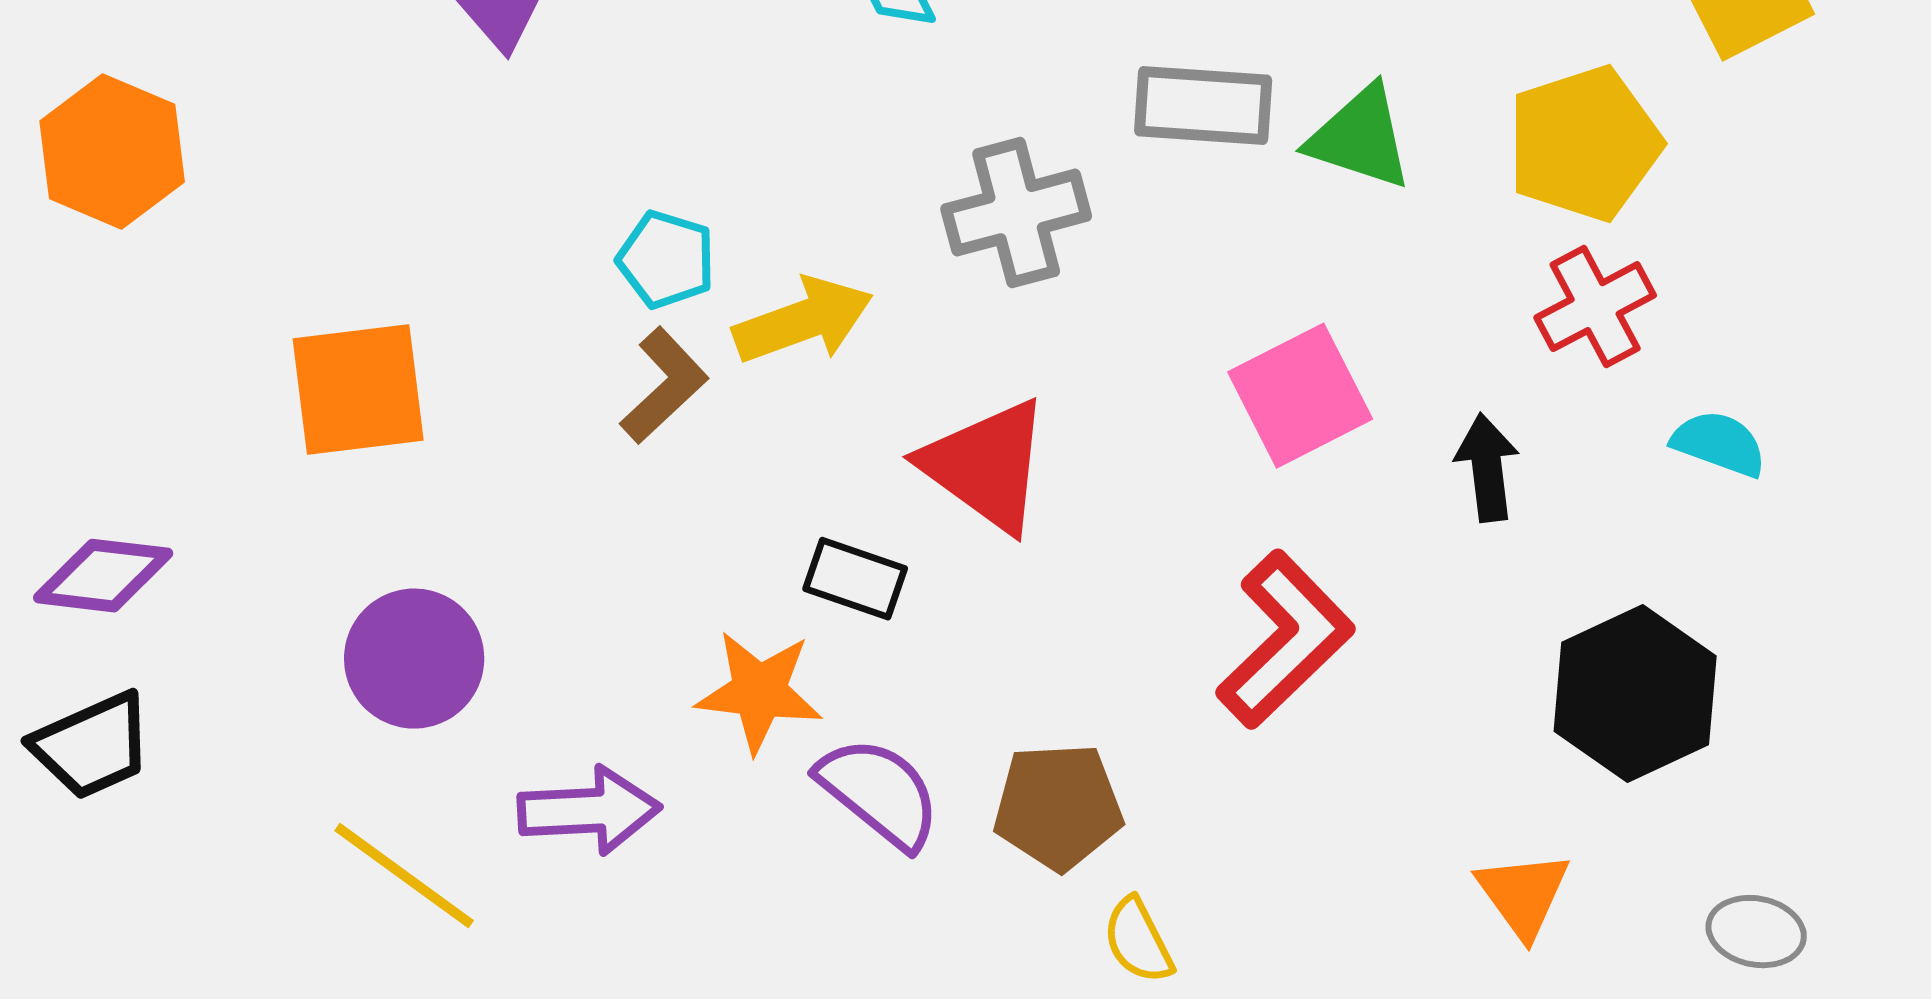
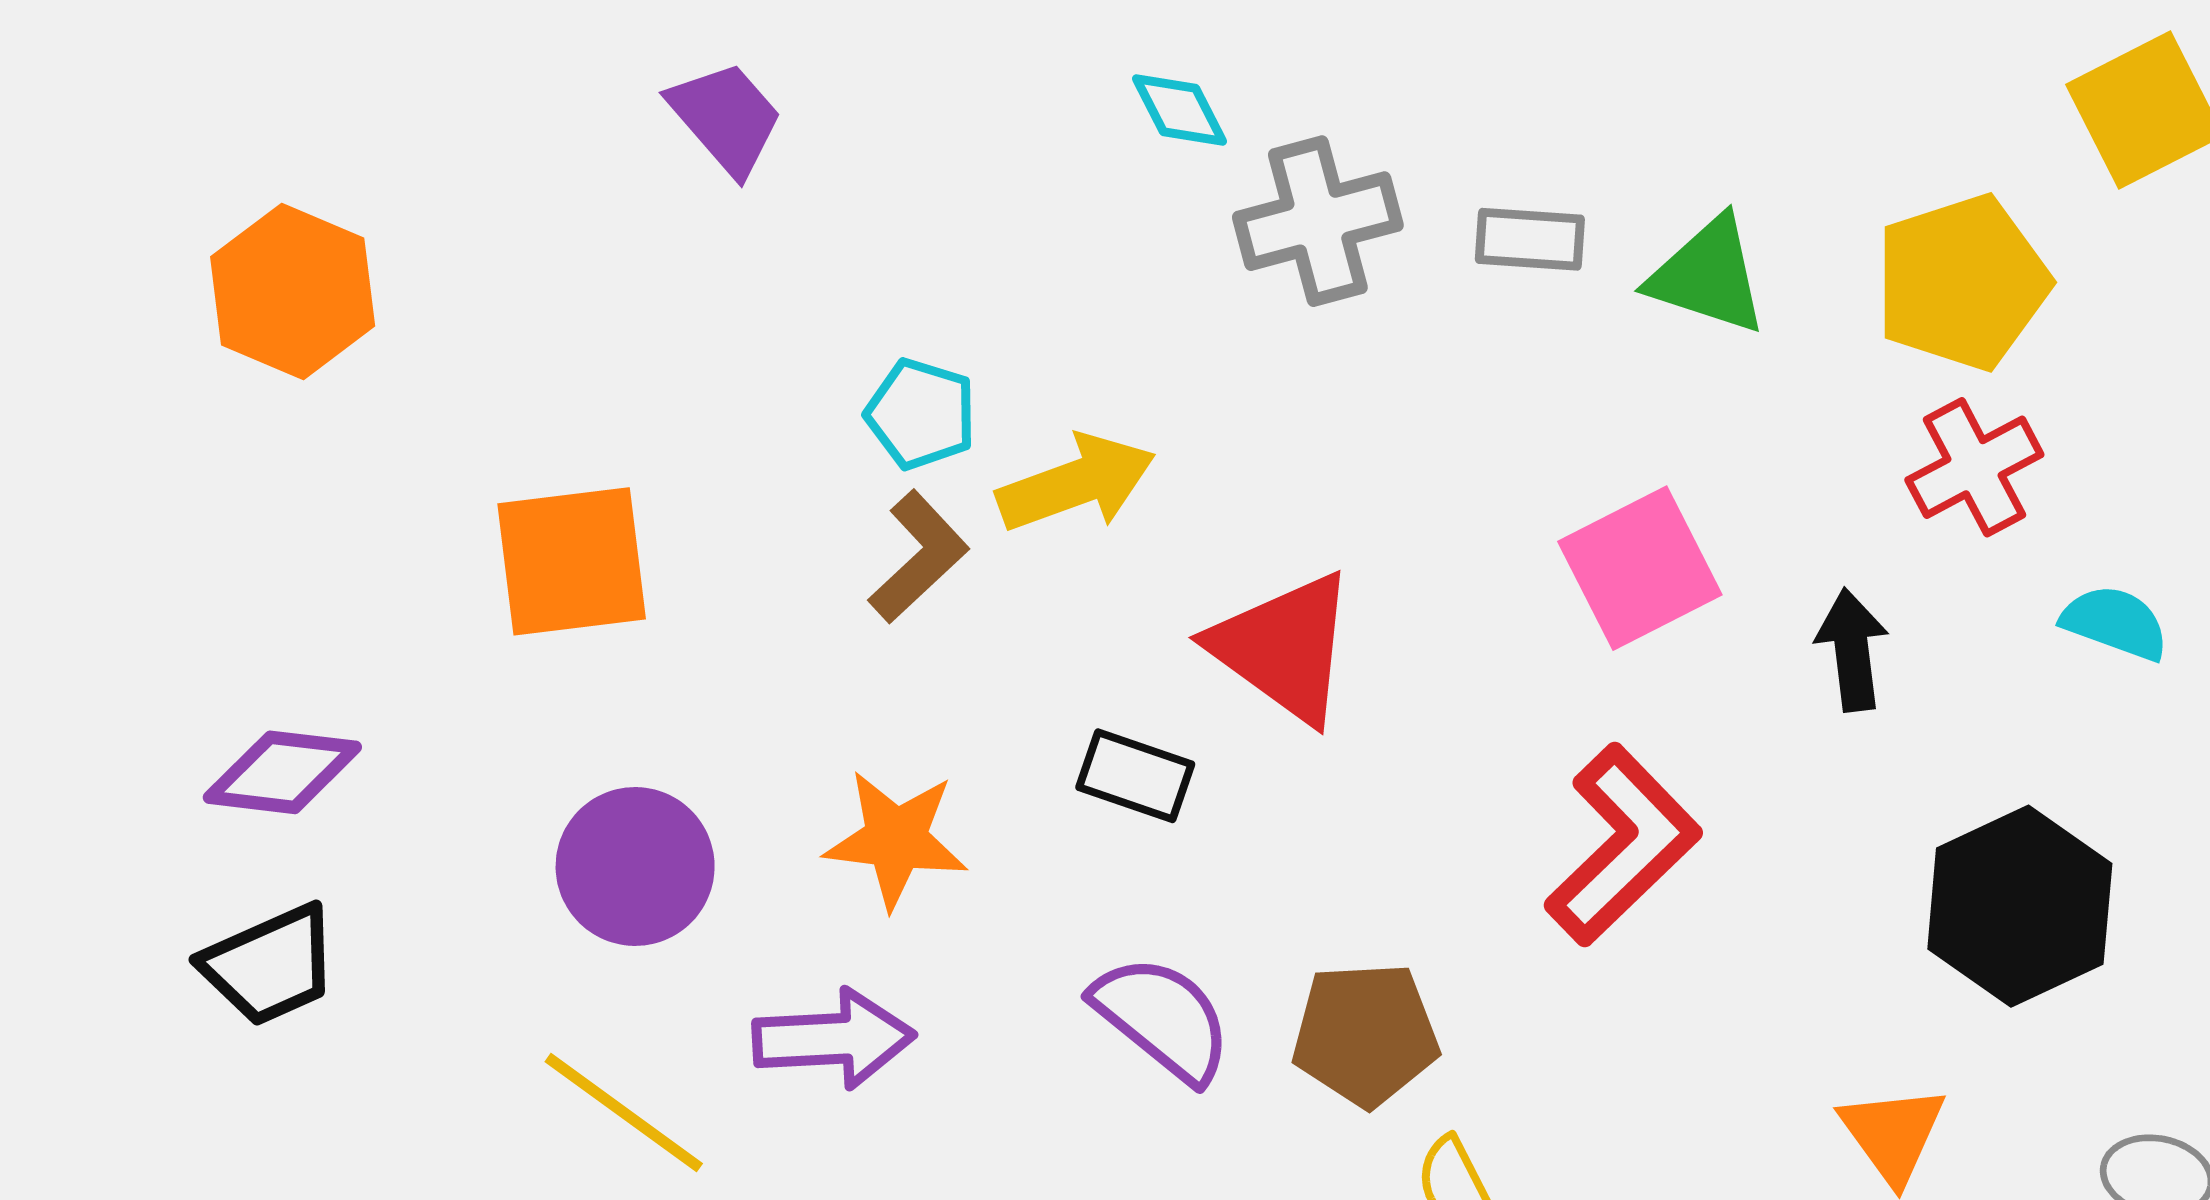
gray rectangle: (1203, 106) -> (1530, 239), size x0.7
gray cross: (1016, 213) -> (1318, 221), moved
orange star: (759, 692) -> (896, 839), moved

